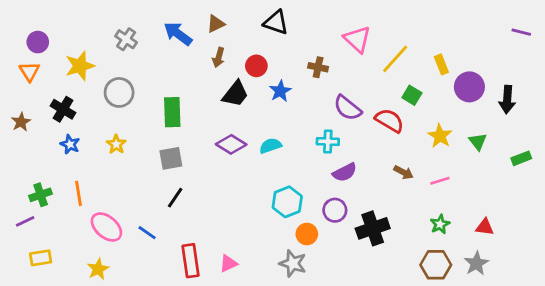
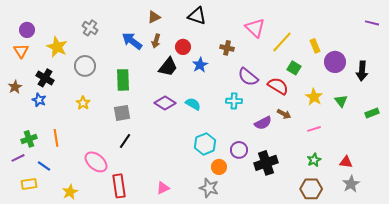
blue arrow: (178, 34) -> (132, 41), moved
yellow star: (80, 66) -> (57, 47), turned -30
blue star: (70, 144) -> (39, 100), moved
cyan semicircle: (270, 146) -> (193, 104), turned 49
purple semicircle: (345, 172) -> (263, 123), moved
brown arrow: (404, 172) -> (284, 114), moved
pink ellipse: (106, 227) -> (96, 162), moved
blue line: (147, 233) -> (44, 166), moved
red rectangle: (191, 261) -> (119, 186), moved
gray star: (476, 263) -> (351, 184), moved

